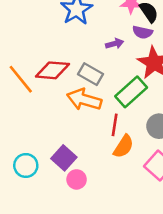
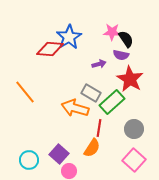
red diamond: (52, 70) -> (50, 49), moved
gray rectangle: (90, 74) -> (91, 93), moved
orange semicircle: (123, 146) -> (92, 148), moved

